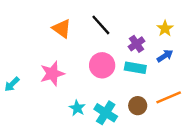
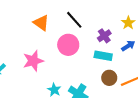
pink circle: (102, 65) -> (68, 45), moved
brown circle: (138, 106) -> (109, 78), moved

